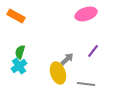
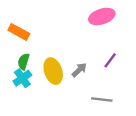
orange rectangle: (16, 16) -> (19, 32), moved
yellow ellipse: (58, 73) -> (53, 71), moved

